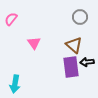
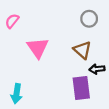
pink triangle: (34, 43) -> (38, 48), size x1.5
purple rectangle: (71, 67) -> (81, 88), moved

